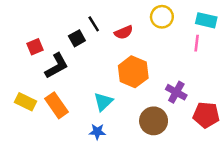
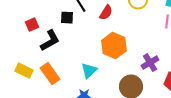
red semicircle: (124, 32) -> (106, 13), turned -35
black square: (77, 38) -> (67, 18), turned 32
purple cross: (176, 92) -> (150, 63), turned 30

